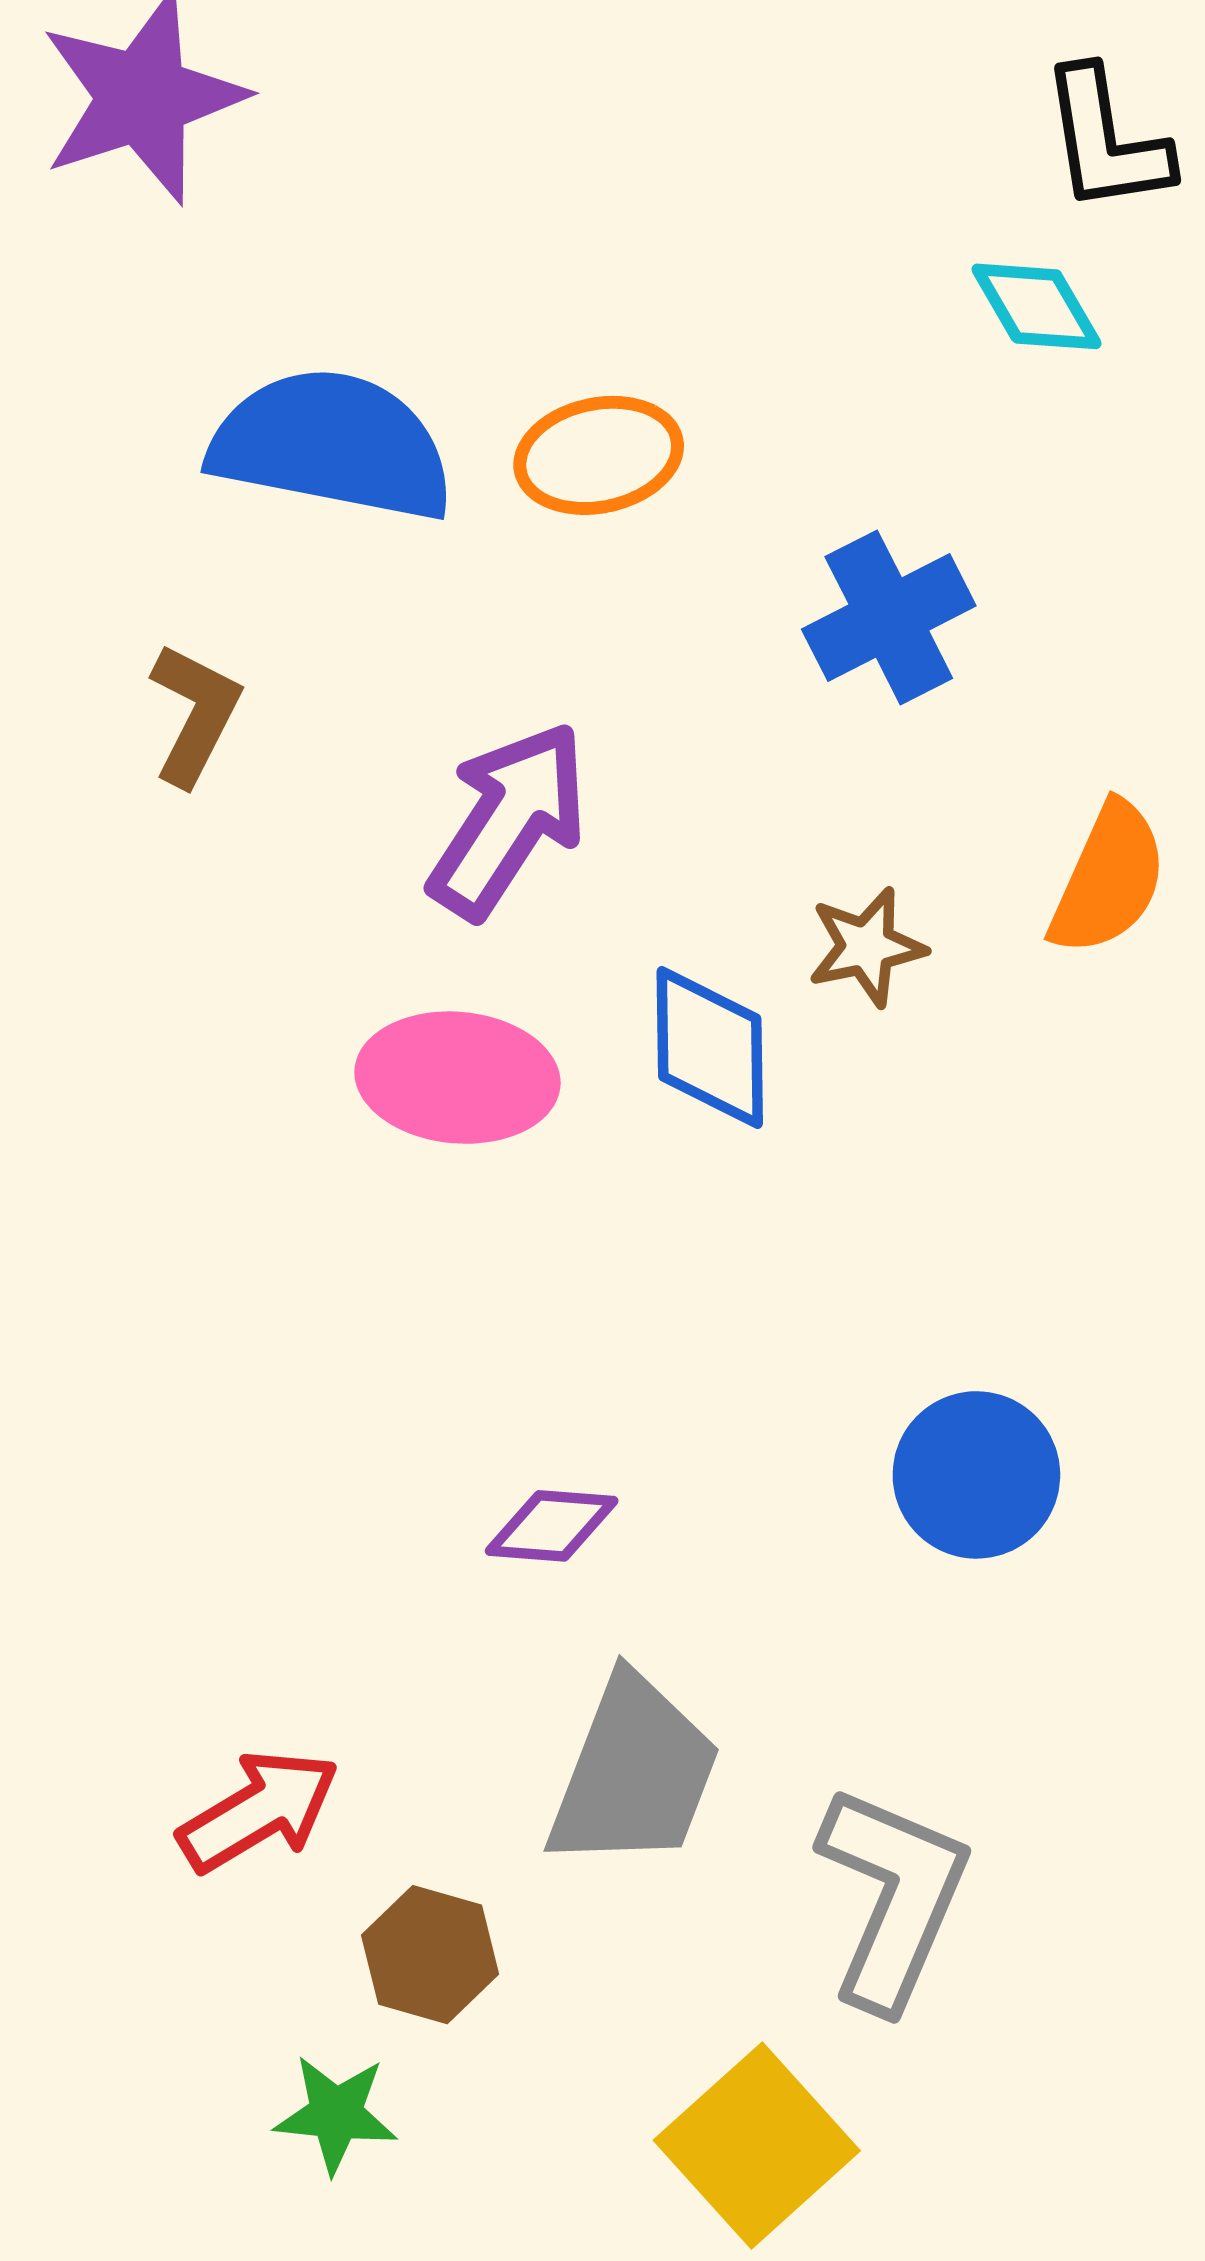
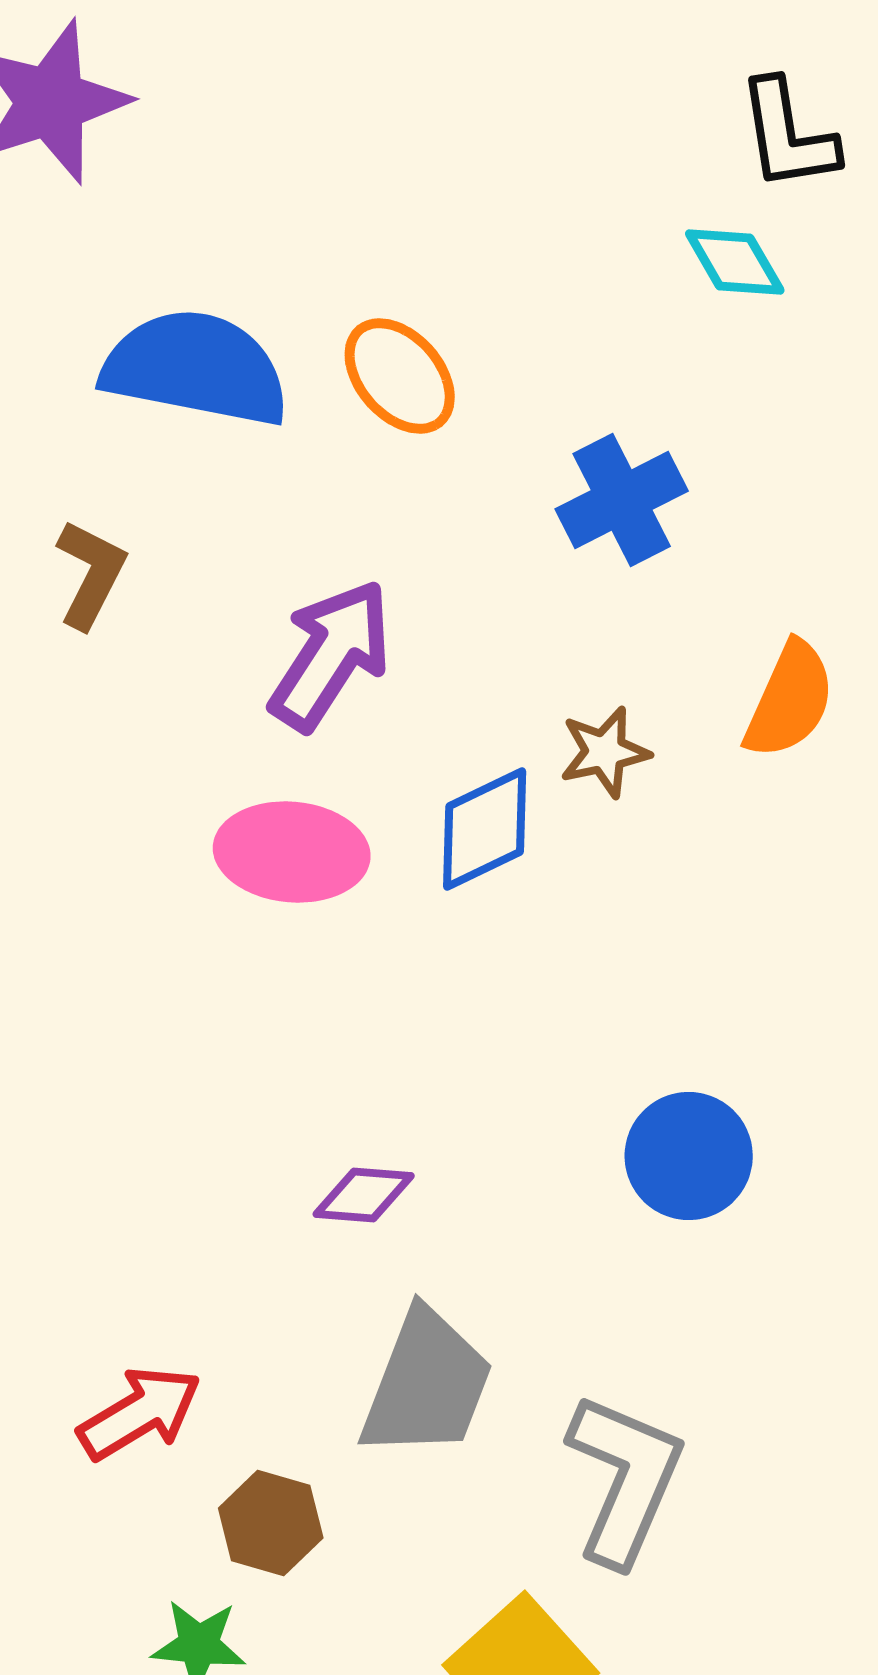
orange ellipse: (599, 455) -> (400, 376), turned 61
blue diamond: (710, 1048) -> (485, 829), turned 65

